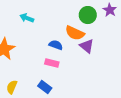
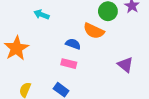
purple triangle: (87, 46) -> (125, 65), moved

